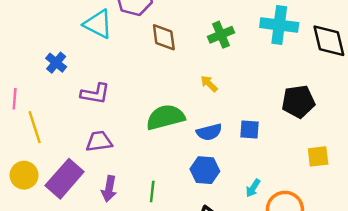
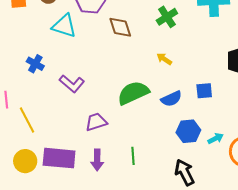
purple L-shape: (95, 94) -> (72, 84), turned 40
purple trapezoid: (99, 141) -> (96, 122), moved
blue hexagon: (205, 170) -> (188, 131), moved
purple rectangle: (65, 179) -> (59, 158), turned 64
cyan arrow: (253, 188) -> (216, 138), turned -140

